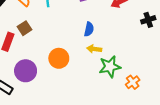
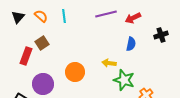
blue semicircle: (89, 29) -> (131, 44), moved
green star: (110, 67) -> (124, 80), turned 30

